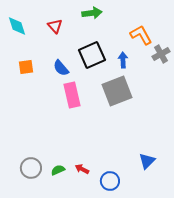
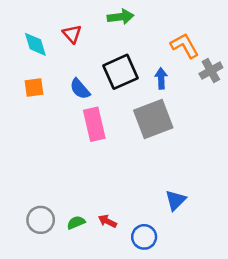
cyan diamond: (17, 26) -> (35, 44), moved
blue triangle: (147, 161) -> (176, 200), moved

